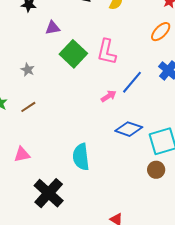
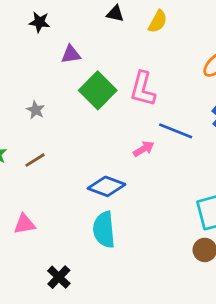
blue line: (132, 82) -> (176, 131), turned 70
blue diamond: (129, 129) -> (106, 186), moved
black cross: (49, 193) -> (59, 277), size x0.6

